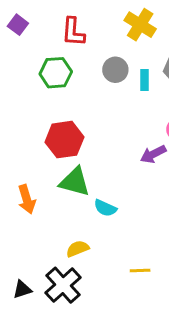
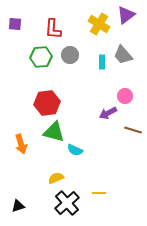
purple square: (18, 25) -> (15, 24), turned -32
gray circle: (115, 70) -> (70, 55), moved
black cross: (63, 285) -> (67, 203), moved

